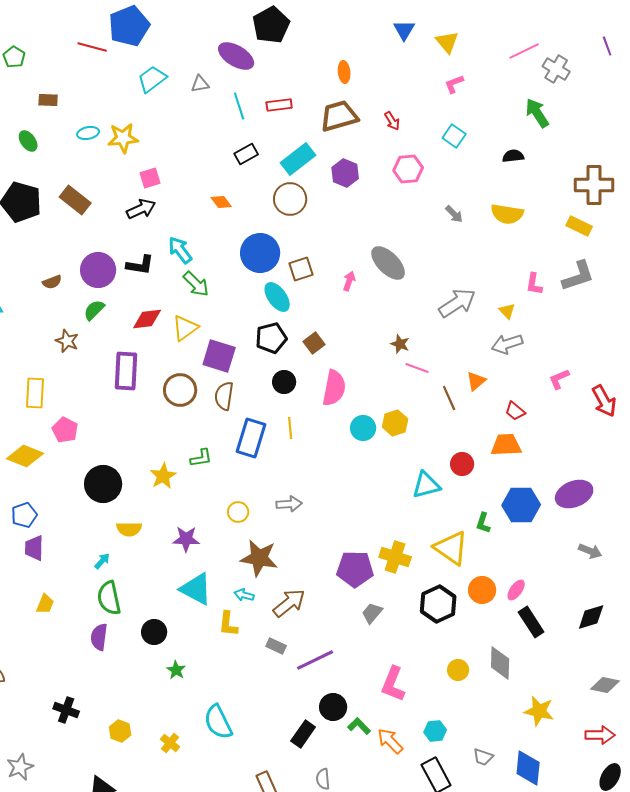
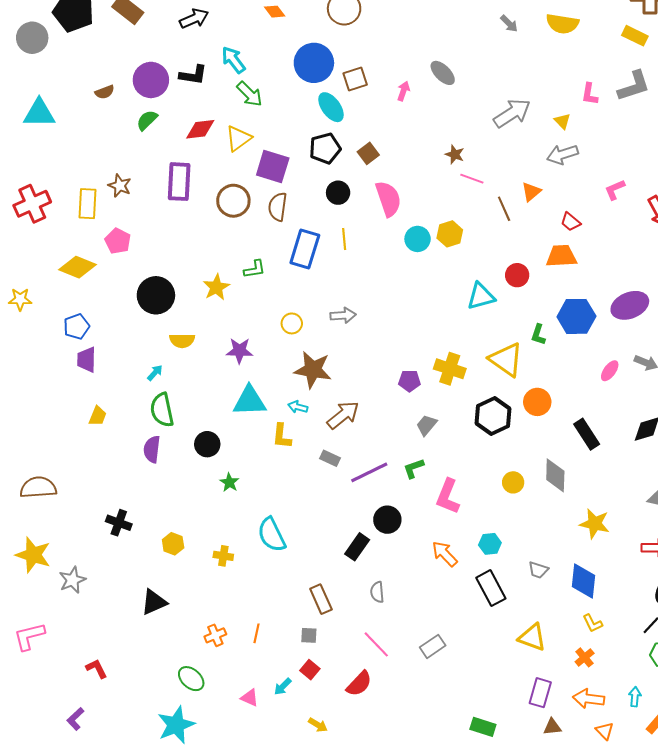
gray ellipse: (388, 263) -> (443, 73), size x0.7
brown star: (67, 341) -> (120, 186), moved
pink semicircle: (334, 388) -> (388, 199), turned -30
purple pentagon: (355, 569) -> (409, 381), size x0.6
cyan triangle: (196, 589) -> (250, 401), turned -30
pink ellipse: (516, 590) -> (610, 371), moved
green L-shape: (359, 726) -> (414, 468), moved, turned -65
yellow cross: (170, 743) -> (223, 556), turned -30

